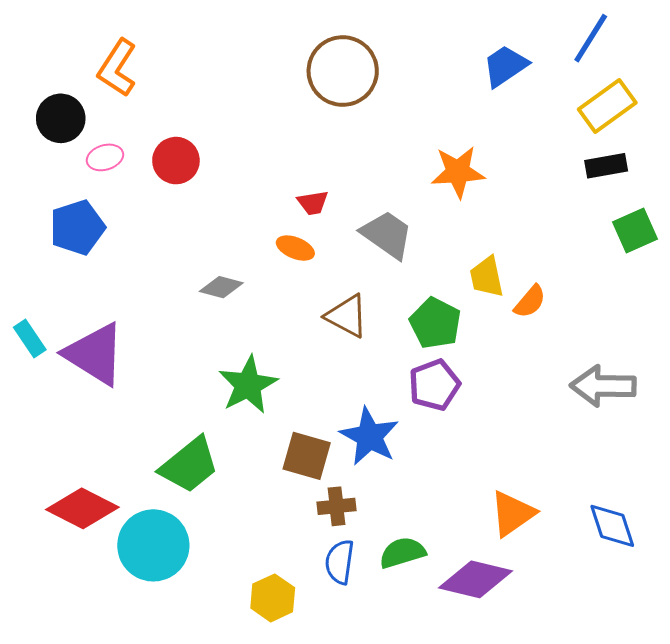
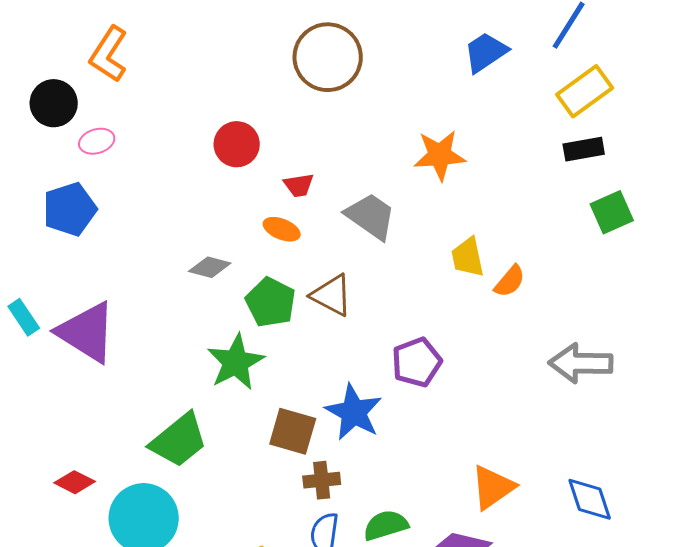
red circle: (176, 161) -> (237, 144), moved
green pentagon: (435, 323) -> (271, 302), moved
red diamond: (82, 508) -> (75, 482), size x0.6

